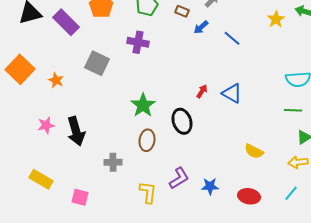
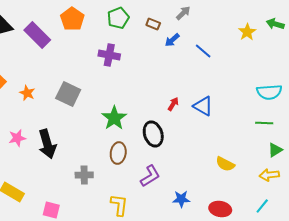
gray square: (97, 63) -> (68, 94), moved
purple L-shape: (179, 178) -> (150, 176), moved

